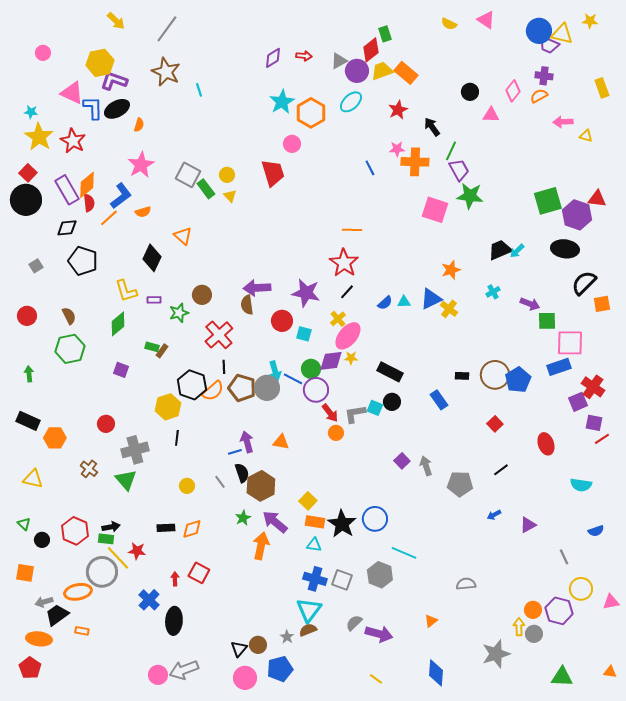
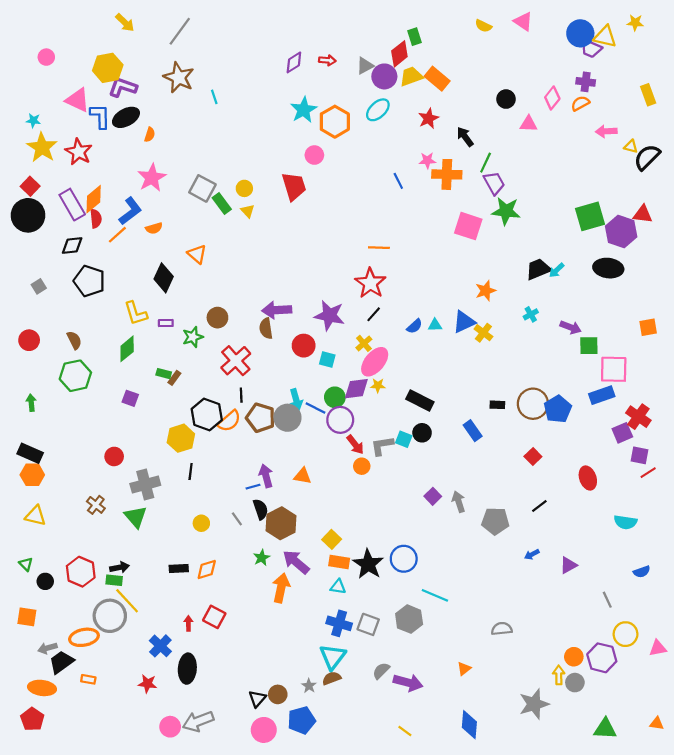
black semicircle: (584, 283) -> (647, 157), moved
orange hexagon: (55, 438) -> (32, 475), moved
red star: (137, 551) -> (147, 684), moved

